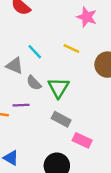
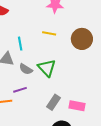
cyan line: (35, 52) -> (20, 44), turned 48
gray rectangle: (61, 119) -> (54, 102), moved, turned -70

